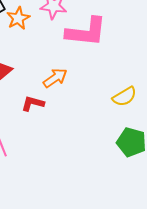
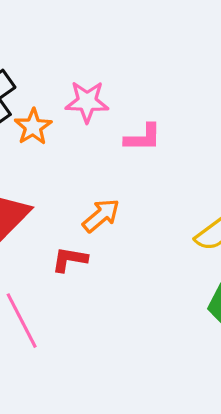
pink L-shape: (86, 32) -> (143, 138), size x0.6

